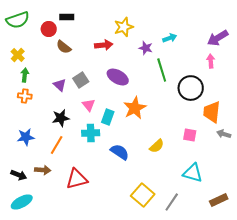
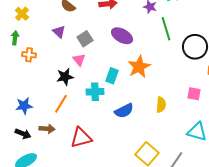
green arrow: (25, 75) -> (15, 38), moved
purple triangle: (60, 85) -> (59, 32), moved
pink triangle: (89, 105) -> (79, 60), moved
blue star: (26, 137) -> (24, 106), moved
yellow semicircle: (157, 146) -> (161, 105), turned -42
blue semicircle: (120, 152) -> (124, 111), turned 120

